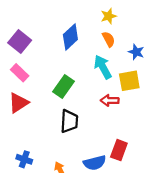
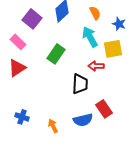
purple square: (20, 42) -> (32, 19), moved
black trapezoid: (69, 121) -> (80, 84), moved
red rectangle: (119, 150) -> (104, 109), turned -54

